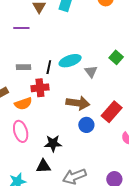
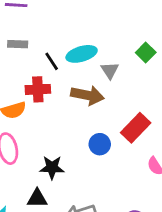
gray rectangle: (23, 67) -> (18, 44), moved
black line: (49, 67) -> (52, 61), turned -48
brown arrow: (78, 103) -> (87, 95), moved

